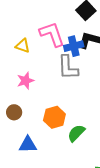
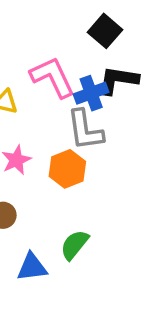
orange hexagon: (54, 117) -> (67, 169), moved
green semicircle: (76, 133) -> (75, 245), moved

